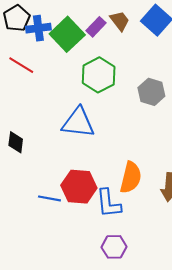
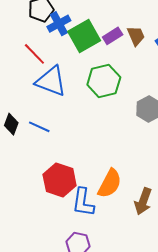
blue cross: (38, 28) -> (59, 24), turned -35
blue triangle: (78, 123) -> (51, 81), moved
blue line: (49, 198) -> (39, 127), moved

